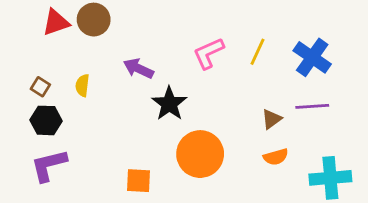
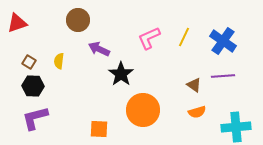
brown circle: (94, 20) -> (78, 20), moved
red triangle: (56, 22) -> (17, 23), moved
brown triangle: (272, 119) -> (194, 85), turned -49

